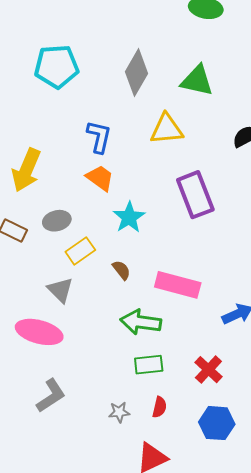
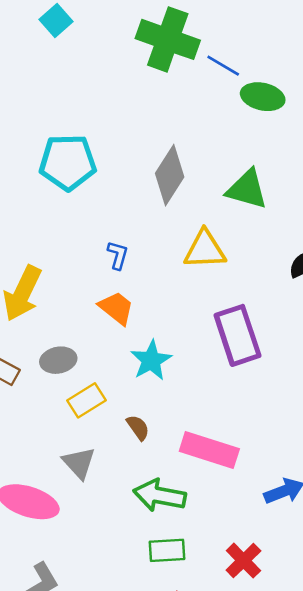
blue L-shape: (99, 137) -> (118, 255), size x0.7
gray triangle: (60, 290) -> (79, 463), moved

